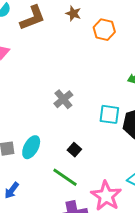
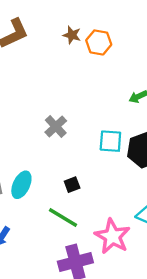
brown star: (73, 13) -> (72, 35), moved
black square: (74, 150) -> (72, 185), turned 32

